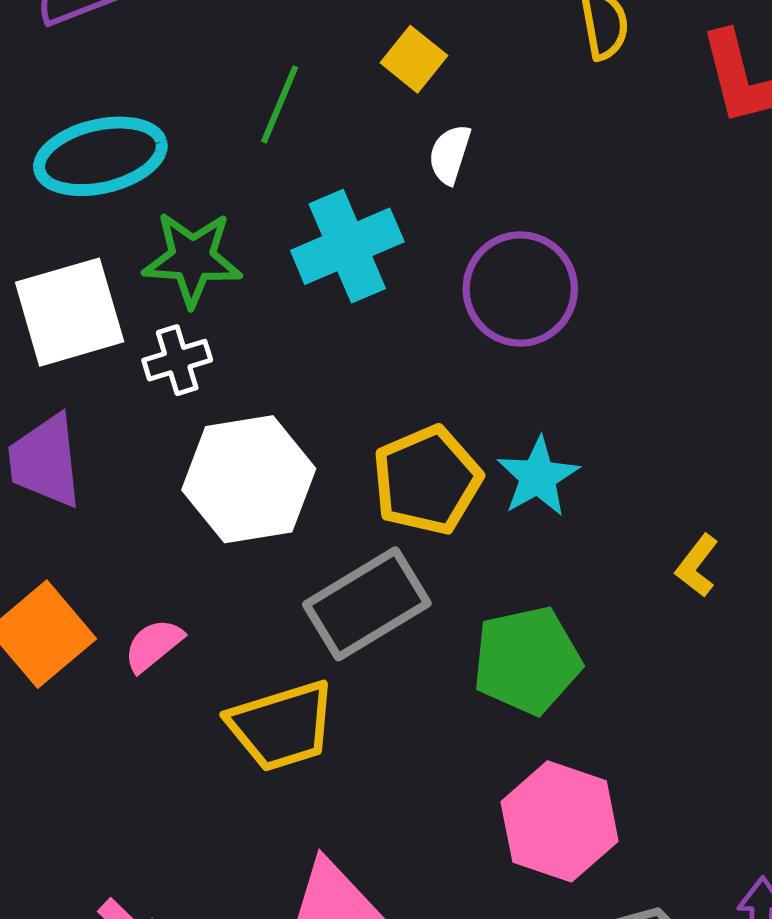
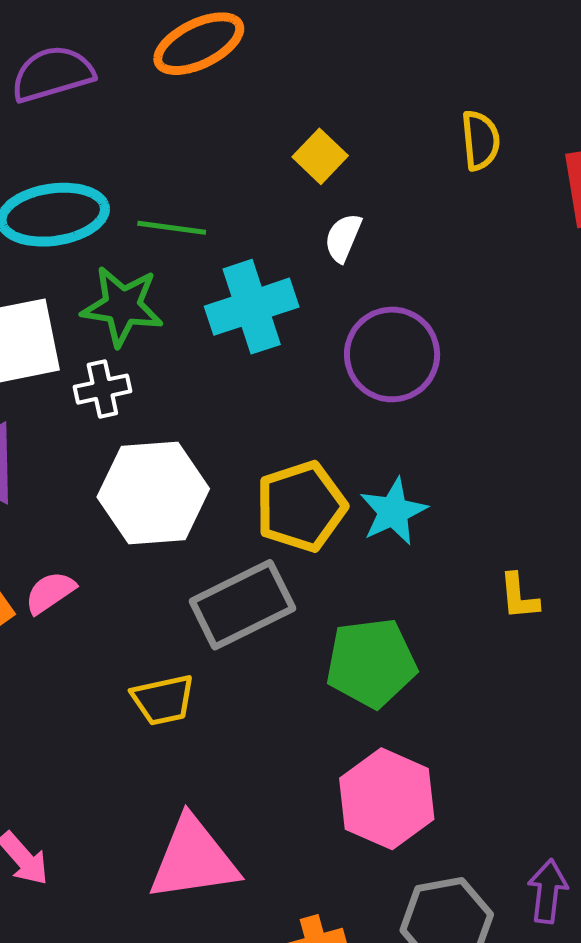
green line: (280, 104) -> (172, 228), moved, turned 70
yellow L-shape: (697, 566) -> (519, 596), turned -48
pink semicircle: (153, 645) -> (50, 593), moved
yellow trapezoid: (282, 726) -> (163, 700), size x0.7

